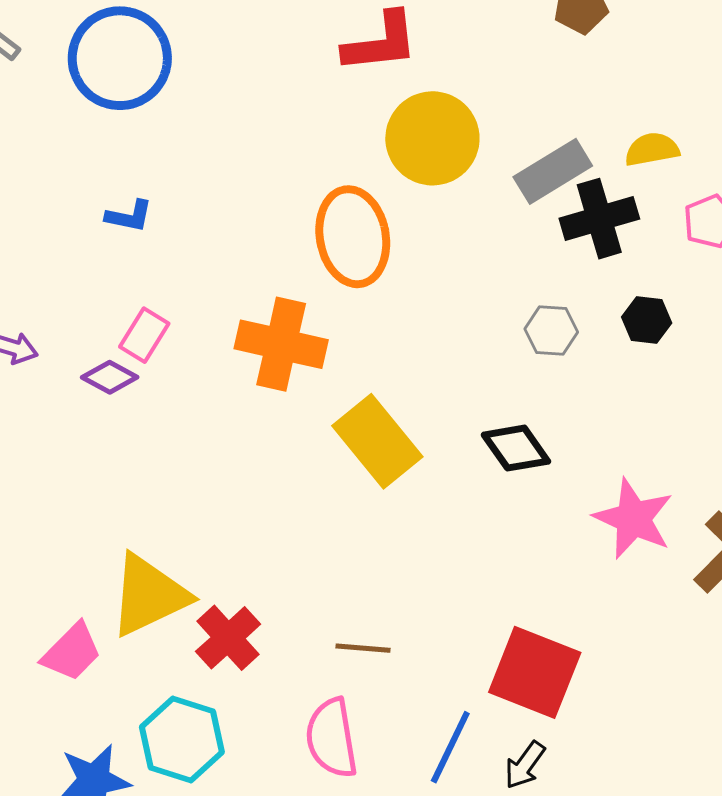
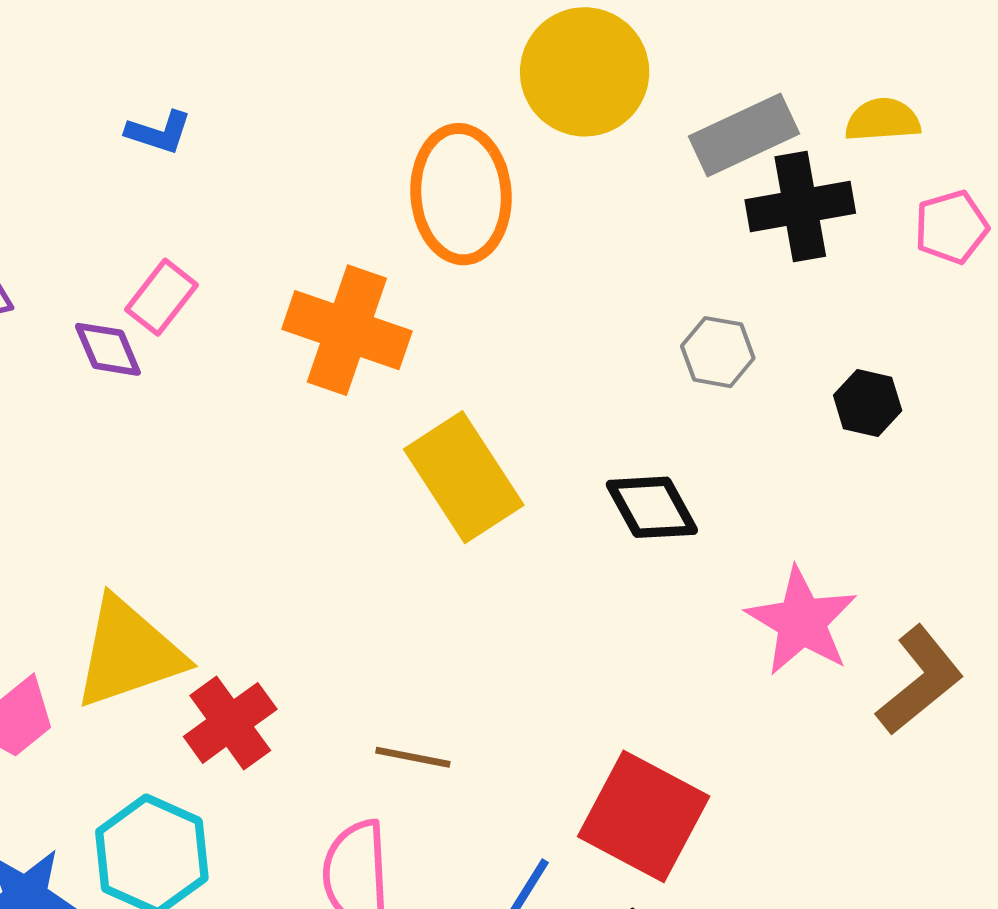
black hexagon: (647, 320) -> (868, 403), moved
purple diamond: (110, 377) -> (108, 349), turned 32

